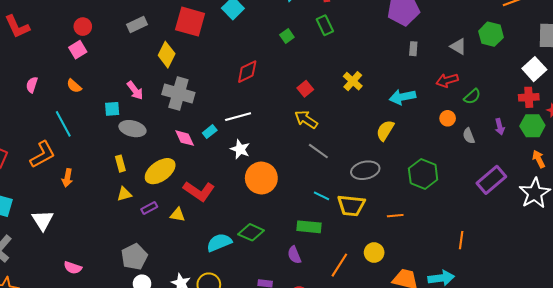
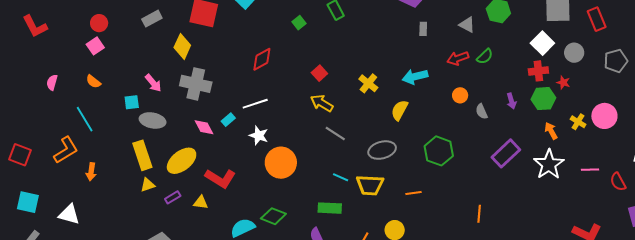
yellow cross: (353, 81) -> (368, 83), moved
green semicircle: (472, 96) -> (485, 56), moved
yellow rectangle: (120, 164) -> (142, 155), size x1.8
white triangle: (43, 220) -> (69, 214), turned -40

